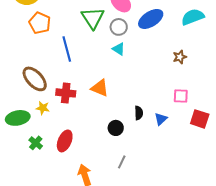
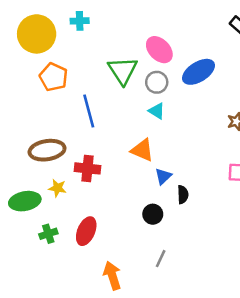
brown ellipse: (35, 79) -> (47, 150), turned -56
orange triangle: (100, 88) -> (142, 150), moved
blue triangle: (161, 119) -> (163, 176), moved
green cross: (36, 143) -> (48, 234), turned 32

